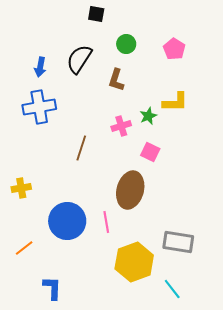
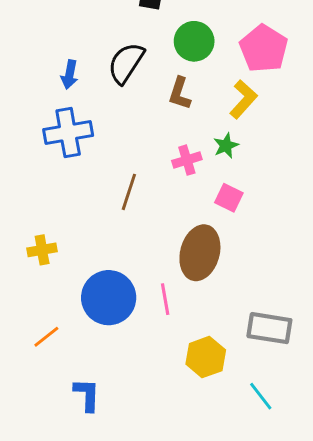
green circle: (126, 44) -> (194, 41), size x1.4
pink pentagon: (174, 49) -> (264, 49), size x1.5
yellow L-shape: (175, 102) -> (243, 99), moved, turned -48
yellow hexagon: (134, 262) -> (206, 357), size x0.7

